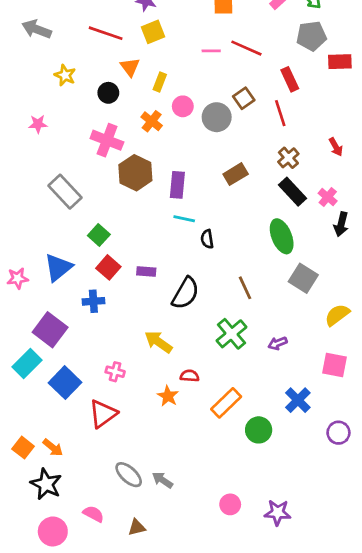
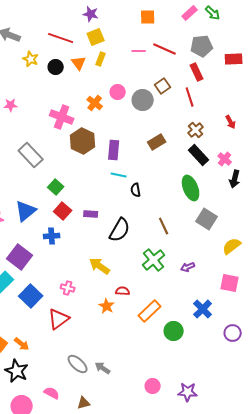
gray pentagon: (311, 36) -> (202, 46), moved
yellow star: (65, 75) -> (31, 59), moved
yellow rectangle: (160, 82) -> (101, 59), moved
black circle: (108, 93) -> (56, 67), moved

